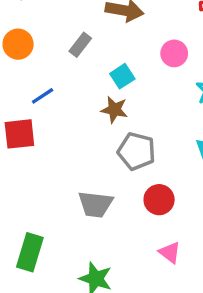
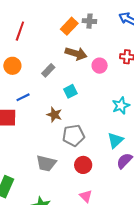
pink circle: (174, 53) -> (100, 66), moved
brown star: (114, 110) -> (54, 115), moved
gray pentagon: (136, 151) -> (73, 135), turned -30

